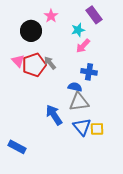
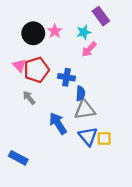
pink star: (51, 16) -> (55, 31), moved
gray arrow: (50, 63) -> (29, 98), moved
blue cross: (89, 72) -> (67, 77), moved
blue semicircle: (75, 87) -> (80, 93), turned 80

